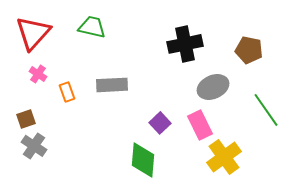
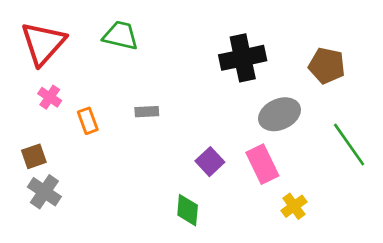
gray rectangle: (112, 85) -> (147, 112), size x0.6
yellow cross: (224, 157) -> (294, 206), size x0.6
green diamond: (143, 160) -> (188, 210), size x0.7

